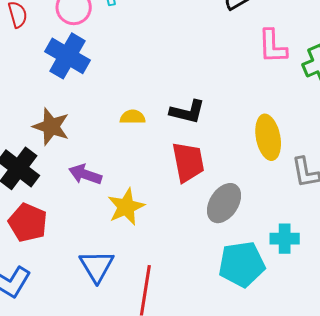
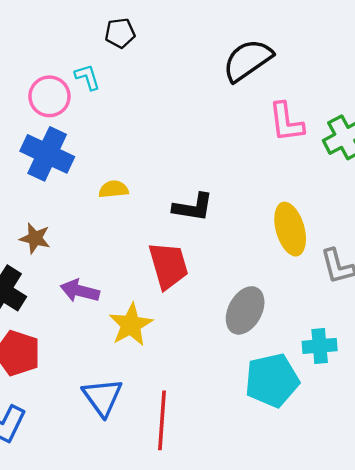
yellow semicircle: (132, 117) -> (113, 189), moved
brown star: (51, 127) -> (35, 238), size x0.7
red trapezoid: (188, 162) -> (168, 265), moved

